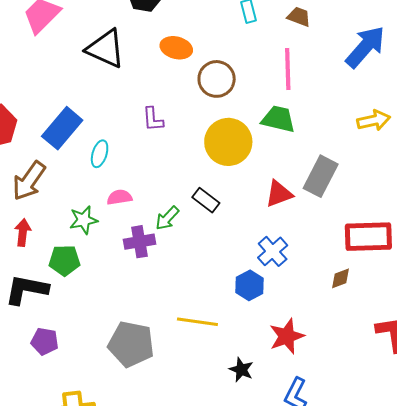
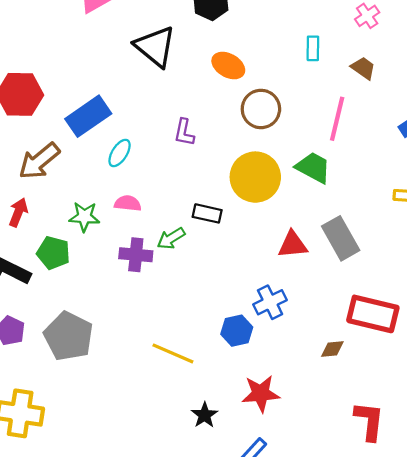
gray rectangle: (321, 176) -> (341, 238), turned -72
black rectangle: (206, 200) -> (207, 213), moved, turned -40
gray pentagon: (131, 344) -> (69, 336), moved

